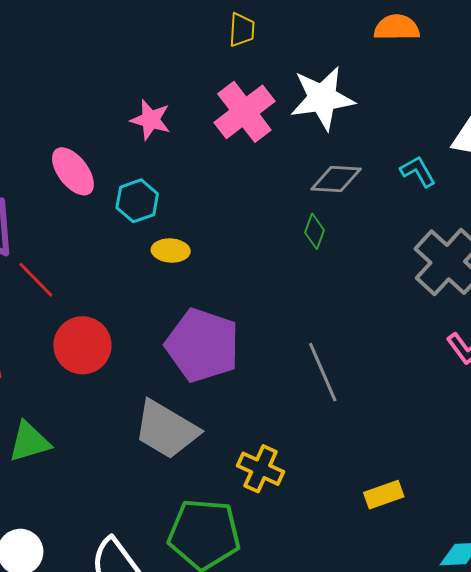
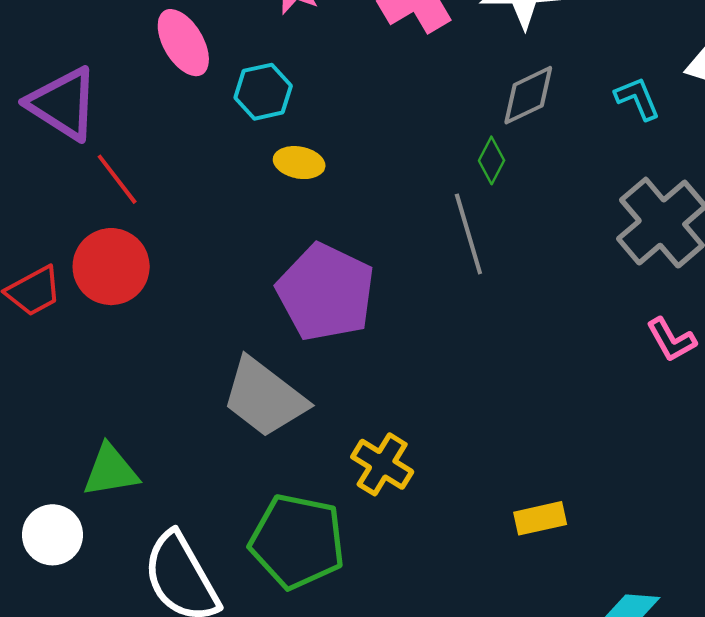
gray diamond: (336, 179) -> (528, 95), turned -36
red circle: (82, 345) -> (111, 267), moved
gray line: (323, 372) -> (468, 234), moved
green triangle: (29, 442) -> (111, 471), moved

